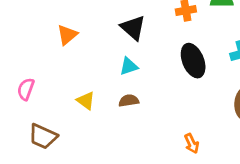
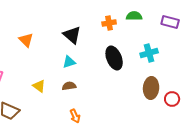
orange triangle: (67, 35) -> (26, 40), turned -35
orange arrow: (192, 144) -> (75, 116), moved

